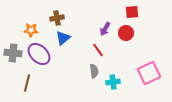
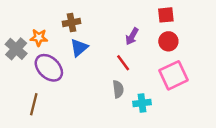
red circle: (126, 33) -> (168, 41), moved
gray cross: (13, 53) -> (16, 49), moved, turned 36
pink square: (149, 73) -> (173, 75), moved

